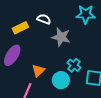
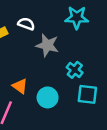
cyan cross: (74, 65) -> (75, 70), moved
orange triangle: (38, 71) -> (20, 86), turned -40

